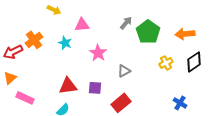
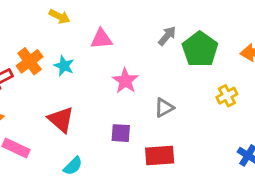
cyan star: (65, 43) -> (64, 66), moved
red triangle: (68, 86) -> (61, 120), moved, turned 48
red rectangle: (121, 103) -> (160, 155), turned 36

